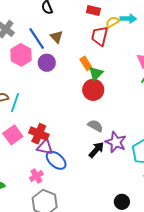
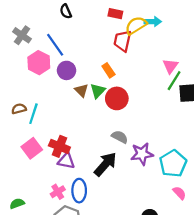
yellow semicircle: (112, 22) -> (136, 25), size x1.5
brown triangle: (57, 37) -> (82, 90), moved
green triangle: (96, 74) -> (98, 91), moved
purple star: (116, 142) -> (142, 154), turned -30
black arrow: (96, 150) -> (105, 164), moved, size x1.4
blue ellipse: (56, 160) -> (79, 191), moved, turned 50

